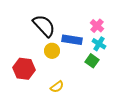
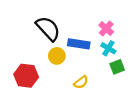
green square: (92, 61) -> (117, 67), moved, turned 32
yellow semicircle: (57, 87) -> (81, 82), moved

